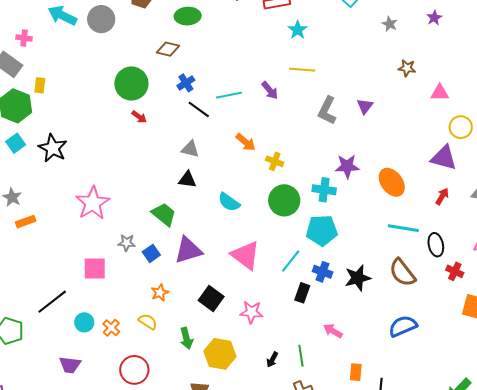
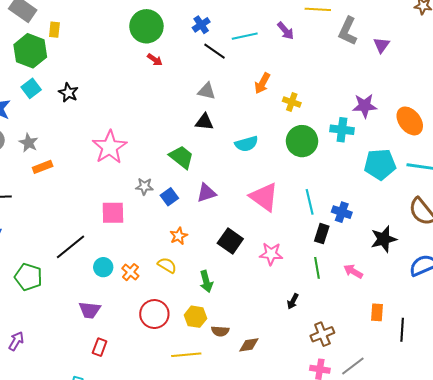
gray L-shape: (327, 111) -> (348, 31), moved
orange arrow: (246, 142) -> (262, 83), turned 80
black star: (53, 148) -> (68, 93), size x0.7
cyan semicircle: (229, 202) -> (246, 144), turned -50
cyan pentagon: (322, 230) -> (380, 164), moved
purple triangle: (188, 250) -> (206, 193), size x0.7
cyan line: (291, 261) -> (310, 202), turned -50
black star: (358, 278) -> (384, 239), moved
yellow hexagon: (220, 354) -> (196, 317), moved, size x0.7
green line: (301, 356) -> (317, 268), moved

